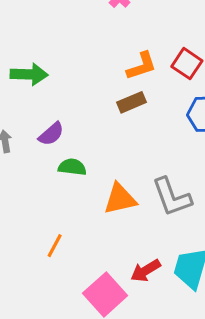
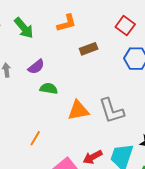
orange L-shape: (142, 66) -> (67, 23), moved
green arrow: (29, 74) -> (24, 28), turned 45

